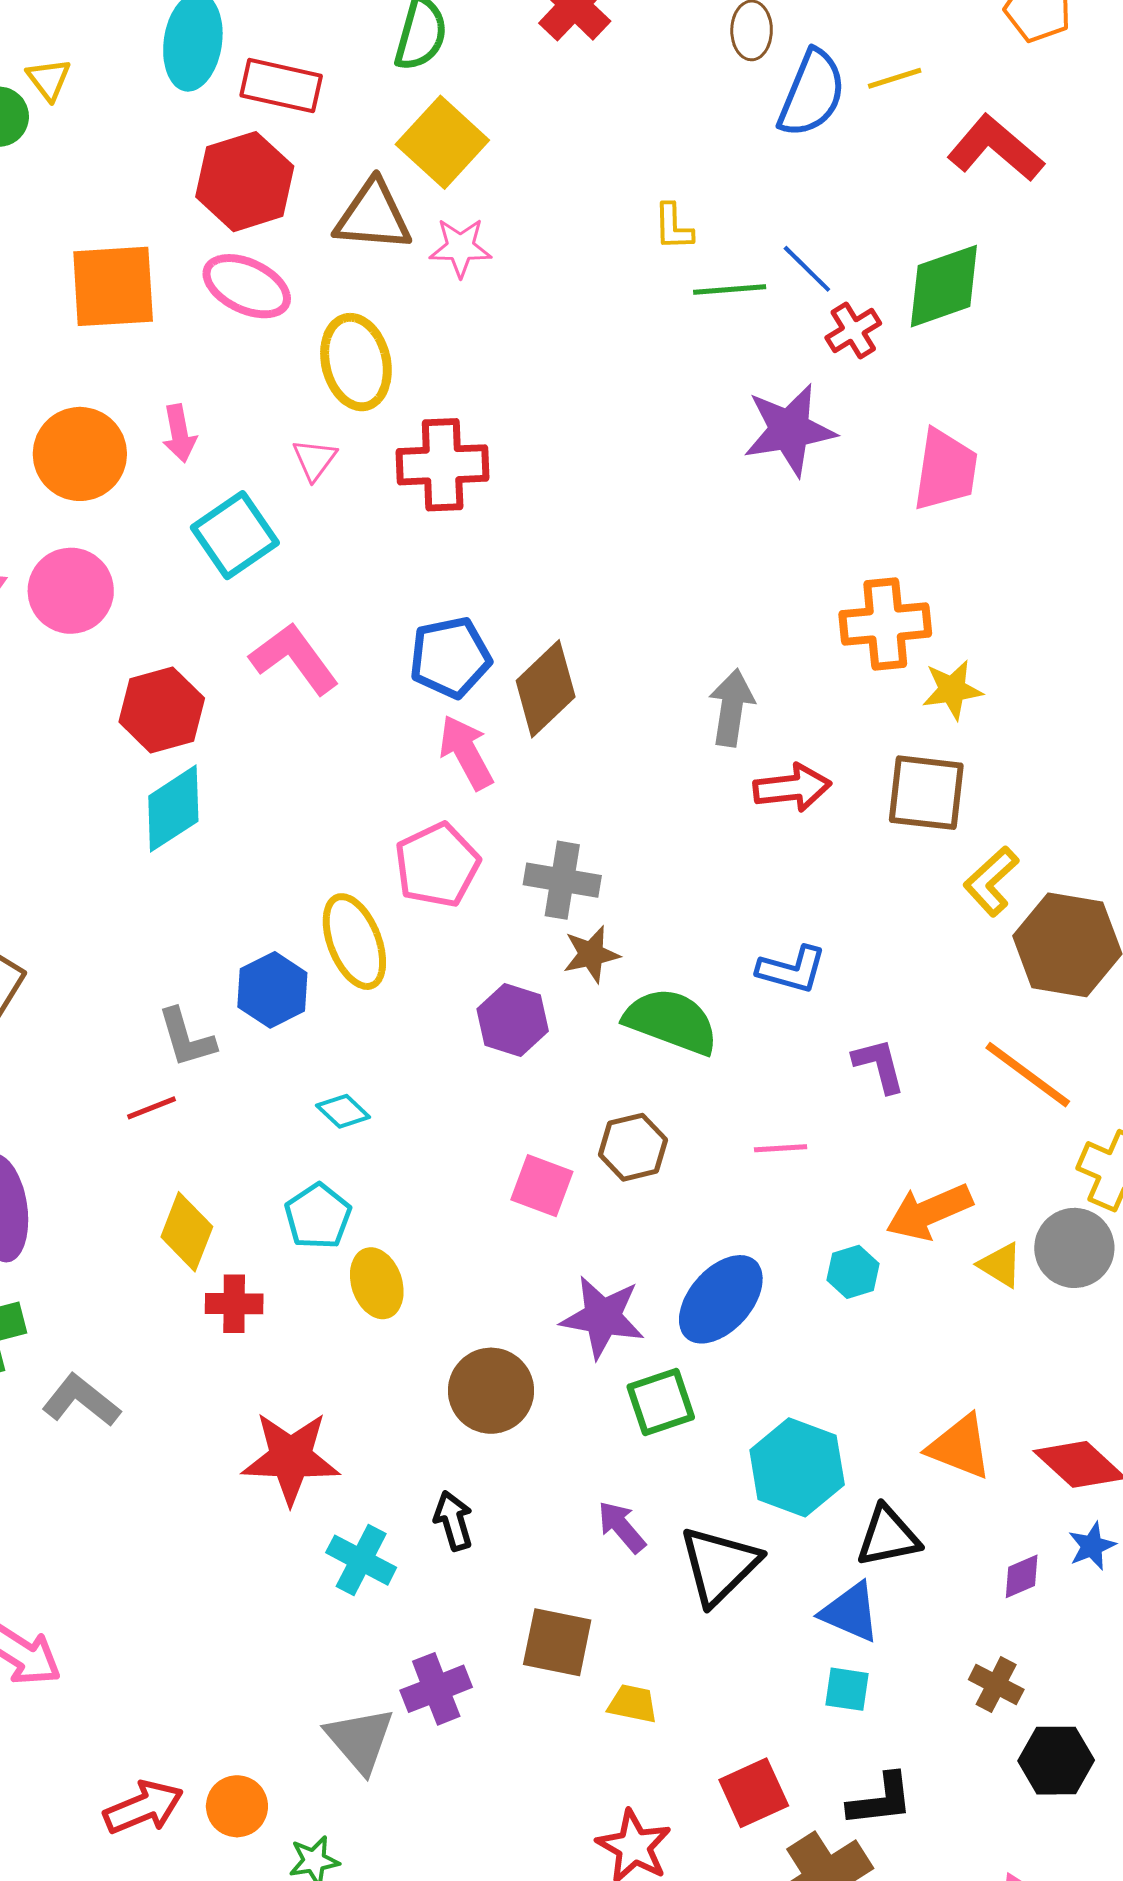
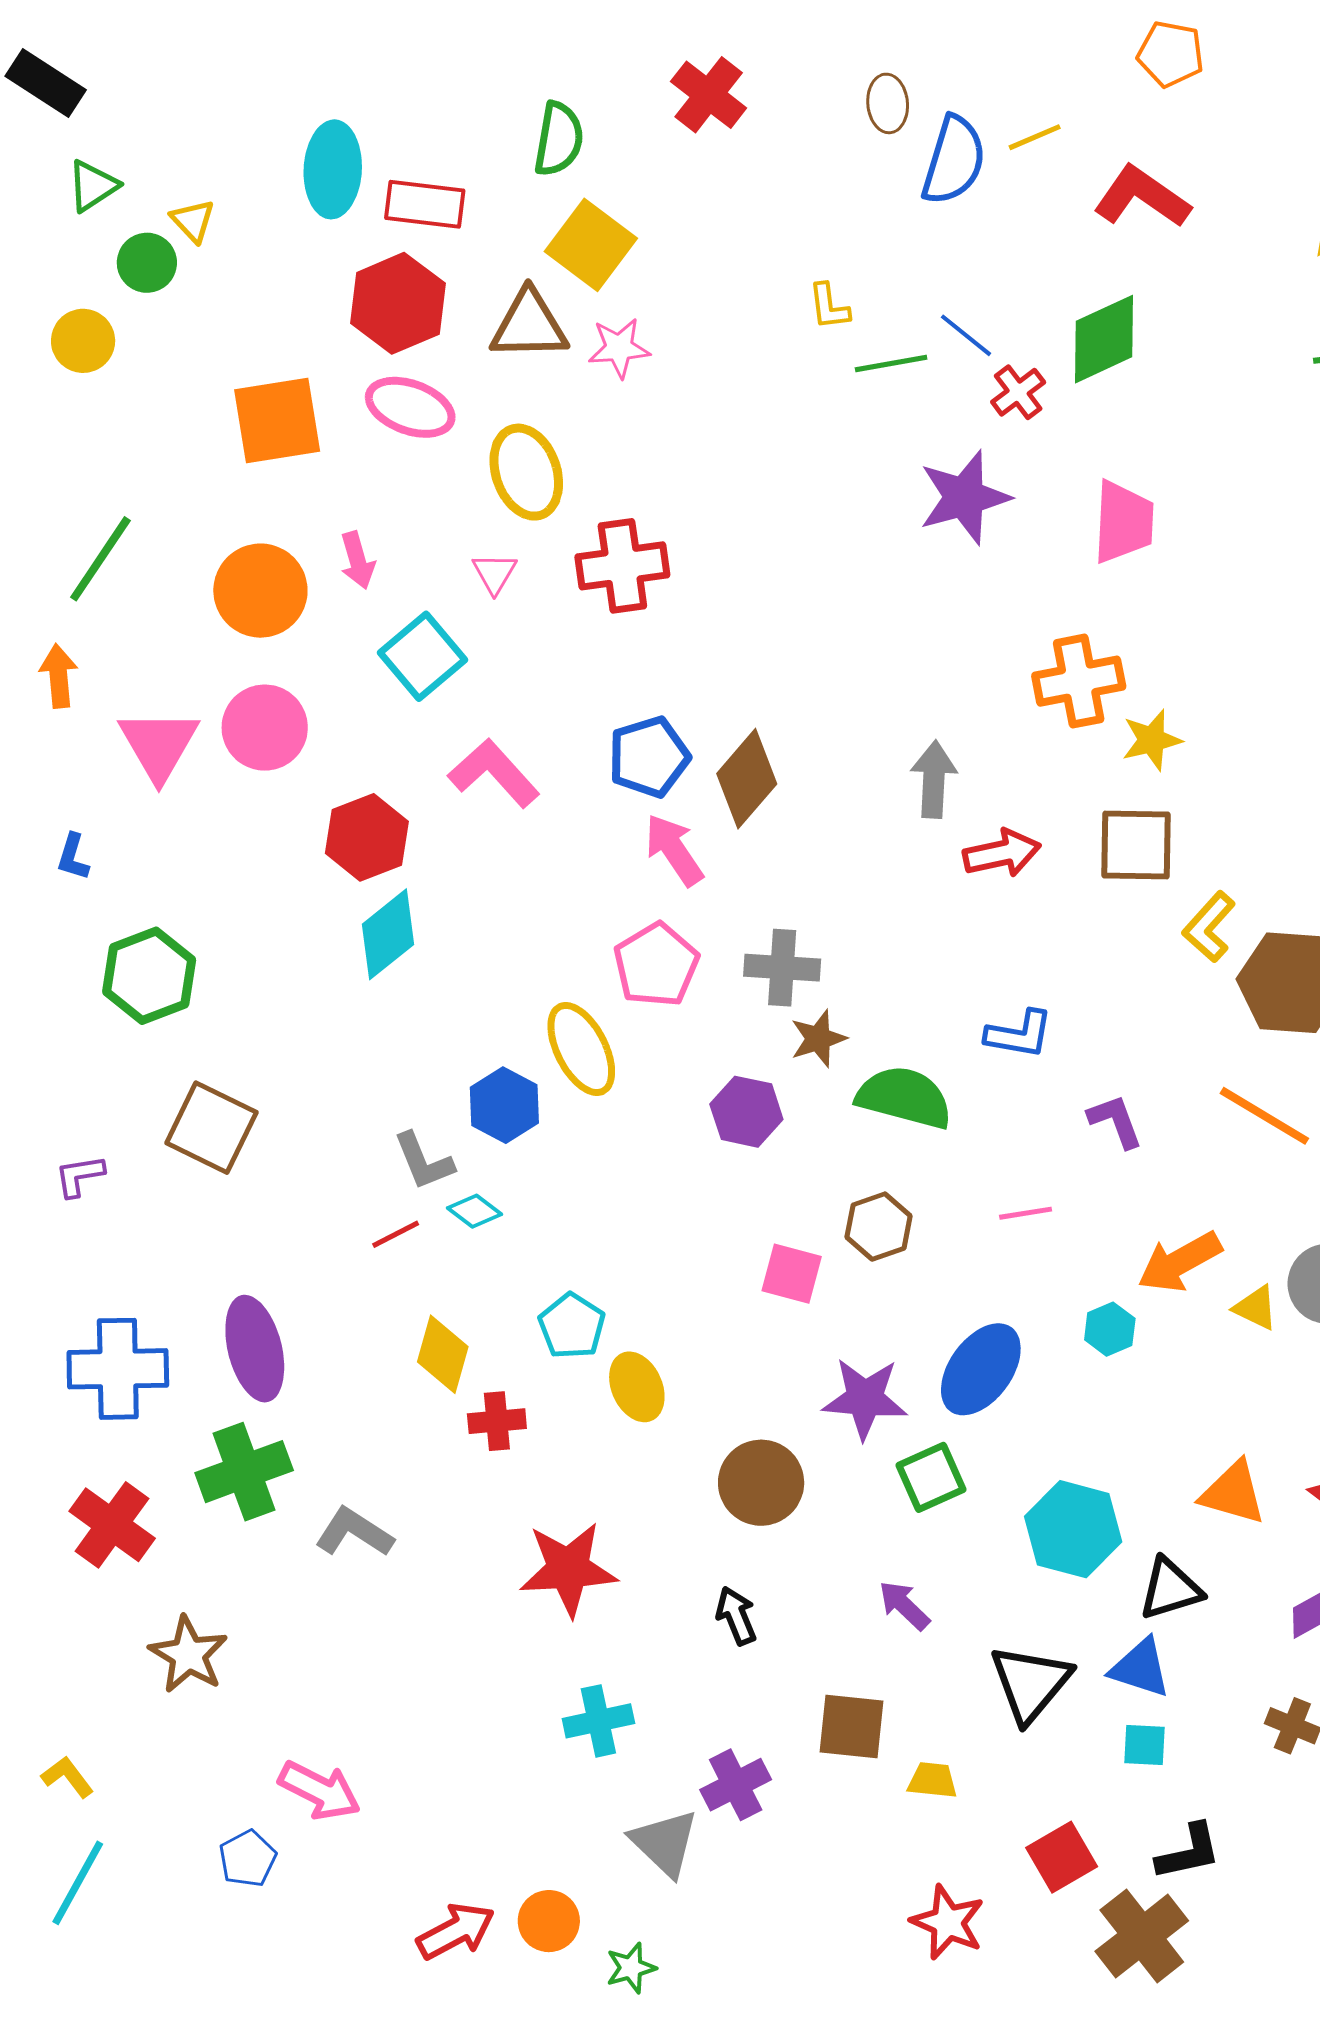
cyan diamond: (343, 1111) -> (475, 1211), moved
cyan cross: (361, 1560) -> (598, 1721), moved, turned -34
black triangle: (719, 1565) -> (1030, 1683), moved

